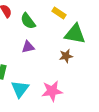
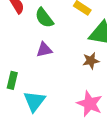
pink star: (52, 91) -> (90, 104), moved, turned 30

